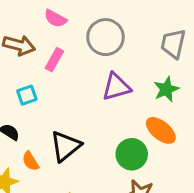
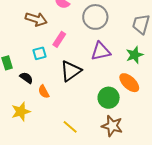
pink rectangle: (54, 60) -> (59, 39), moved
black triangle: (66, 146) -> (71, 71), moved
orange semicircle: (30, 161) -> (44, 92), moved

